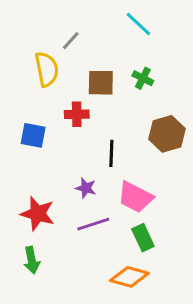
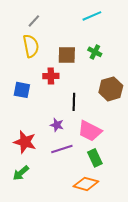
cyan line: (138, 24) -> (92, 16), turned -66
gray line: (71, 41) -> (34, 21), moved
green arrow: (32, 260) -> (21, 173), turned 60

